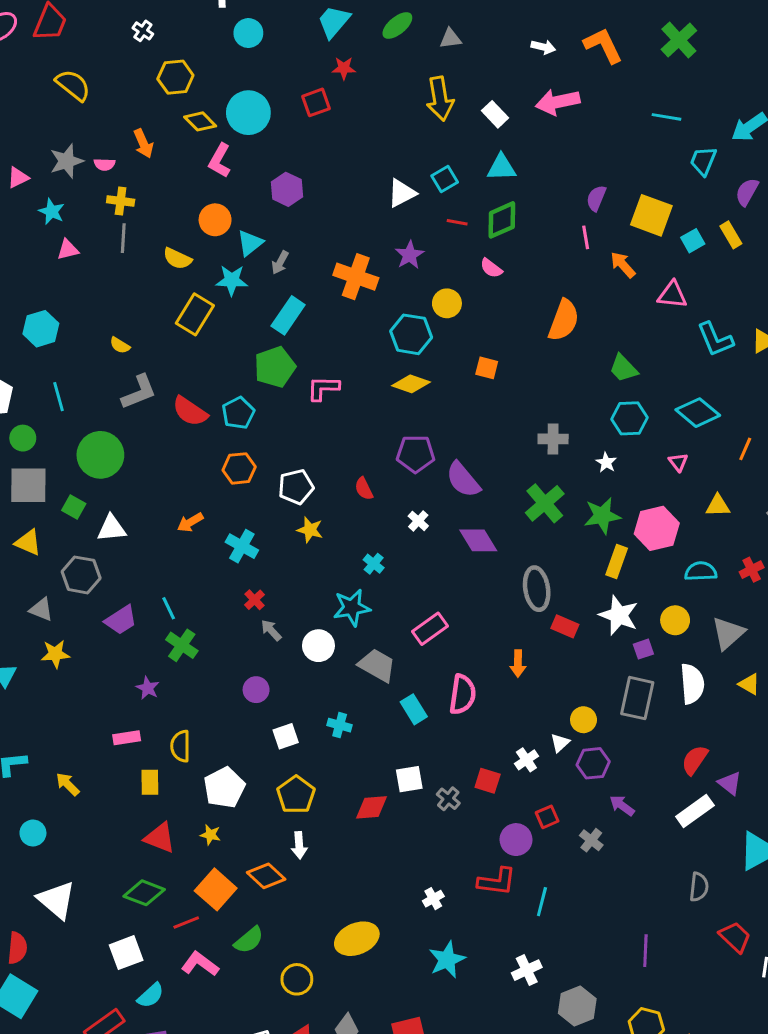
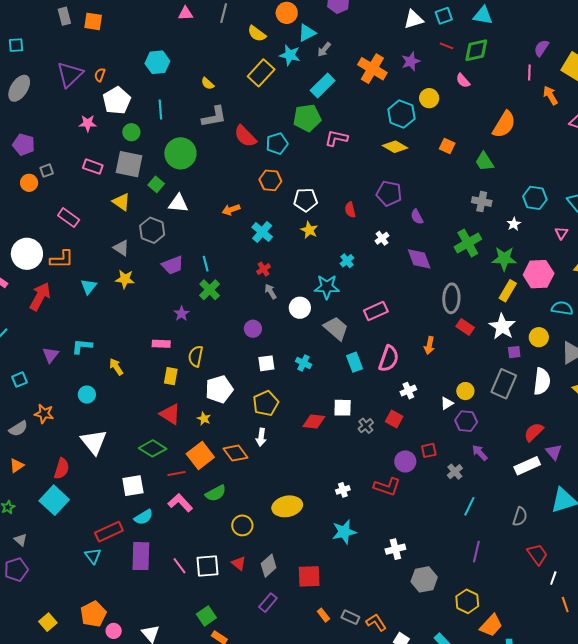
green trapezoid: (623, 368) -> (484, 162), moved
purple semicircle: (463, 480) -> (417, 217), size x0.6
white cross: (526, 760) -> (408, 391), moved
cyan line: (542, 902) -> (469, 506), moved

